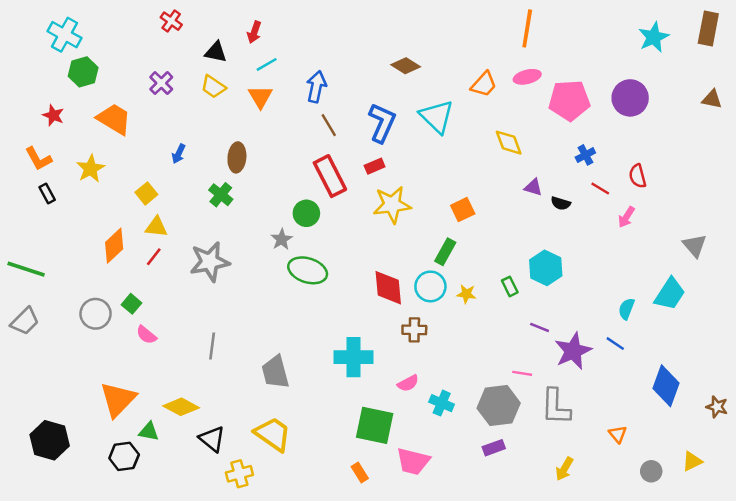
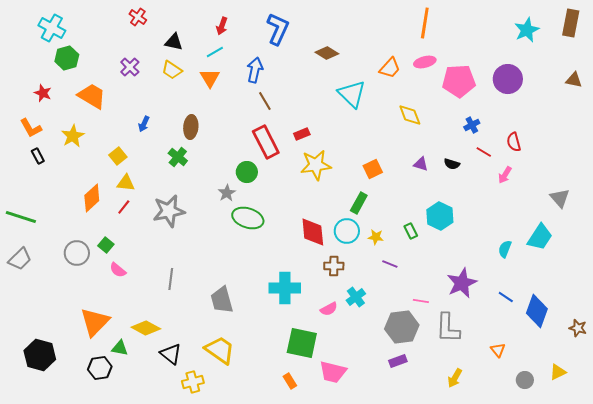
red arrow: (254, 32) -> (222, 26), moved
blue L-shape: (382, 123) -> (278, 29), moved
purple triangle: (533, 187) -> (421, 164), moved
purple line: (540, 327) -> (390, 264), moved
blue line: (615, 344) -> (506, 297), moved
cyan cross: (442, 403) -> (356, 297), moved, turned 30

